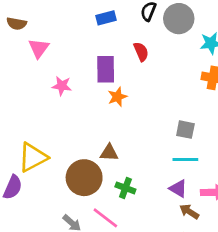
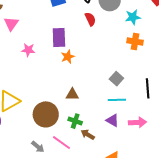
red semicircle: (141, 52) -> (90, 19), moved
gray square: (185, 130) -> (116, 79), turned 32
brown triangle: (109, 153) -> (72, 94), moved
brown arrow: (189, 212) -> (88, 135), moved

